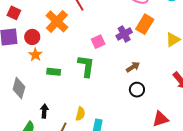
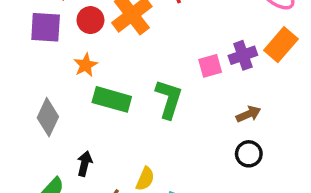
red circle: (32, 37) -> (90, 20), moved
pink square: (98, 42) -> (210, 66), moved
green rectangle: (54, 72) -> (112, 99), size x1.5

